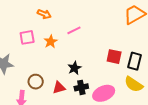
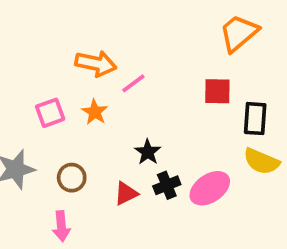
orange arrow: (44, 14) -> (96, 64), moved, size x1.5
red square: (114, 57) -> (217, 91), moved
brown circle: (36, 82) -> (72, 178), moved

